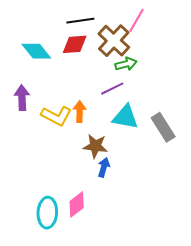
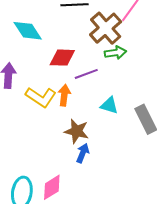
red diamond: (75, 44) -> (62, 58), moved
purple line: (112, 89) -> (86, 74), moved
cyan triangle: (125, 117) -> (109, 105), size x0.7

